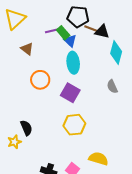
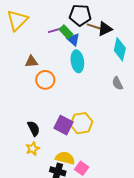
black triangle: (102, 32) -> (105, 29), turned -35
brown triangle: (27, 49) -> (31, 62), moved, turned -40
purple square: (70, 93) -> (63, 125), moved
yellow star: (14, 142) -> (33, 149), moved
yellow semicircle: (98, 159) -> (65, 158), moved

